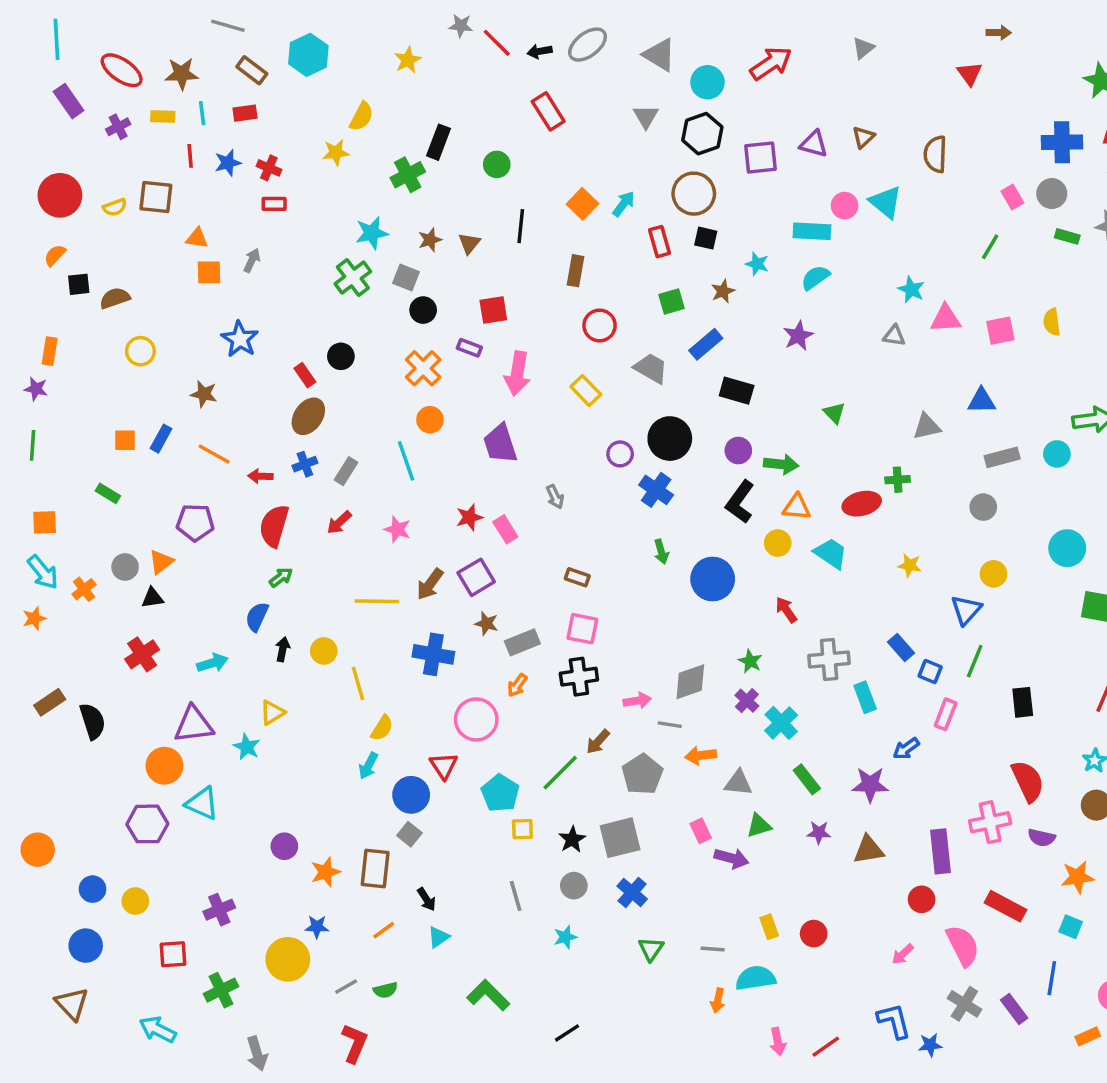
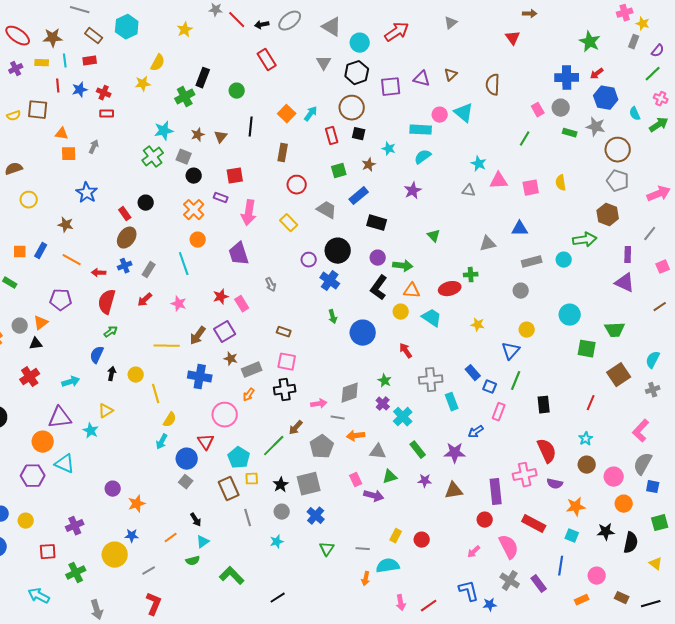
brown rectangle: (375, 868) -> (229, 489), moved, turned -30
yellow rectangle: (769, 927) -> (396, 536), turned 48
green semicircle: (385, 990) -> (193, 561), moved

